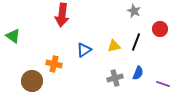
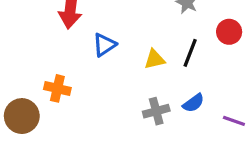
blue triangle: (84, 50) -> (104, 45), moved
blue semicircle: (138, 73) -> (193, 103), turned 32

